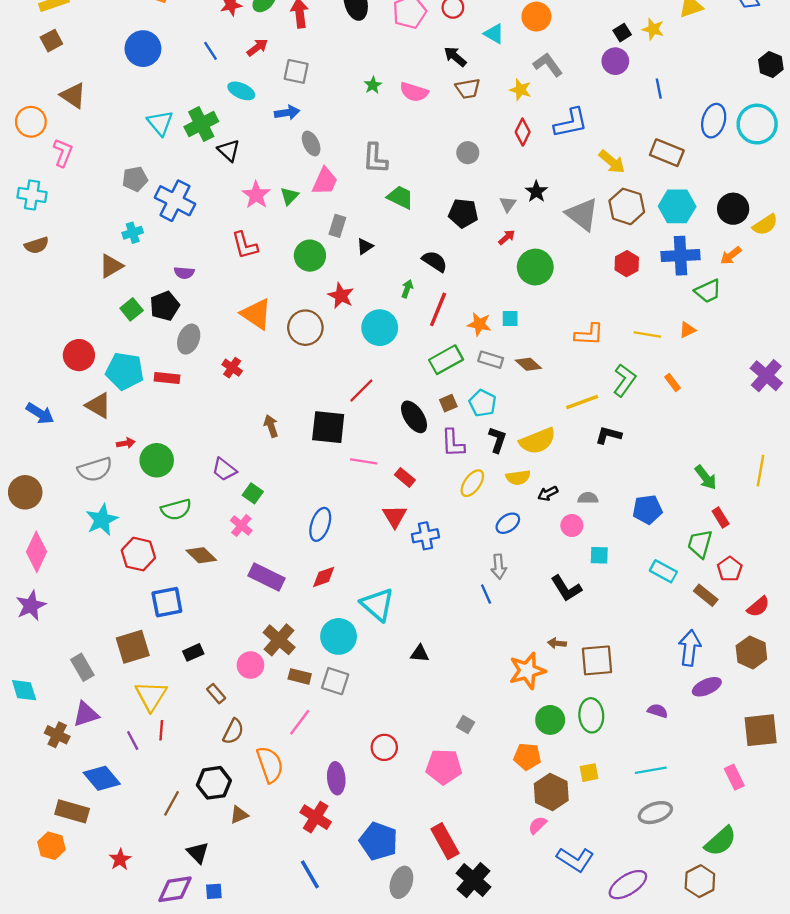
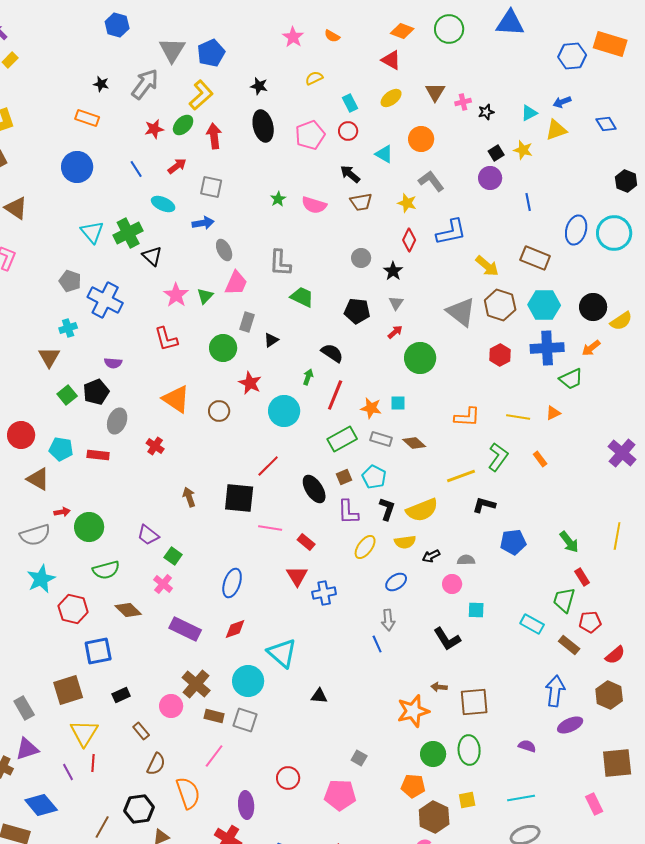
gray pentagon: (135, 179) -> (70, 281), turned 30
black star: (536, 192) -> (393, 271), moved
brown triangle: (111, 266) -> (49, 357), turned -30
brown circle: (305, 328) -> (219, 411), size x0.7
cyan pentagon: (125, 371) -> (61, 449), size x0.7
blue pentagon: (647, 509) -> (513, 542), moved
red pentagon: (730, 569) -> (590, 622), turned 30

